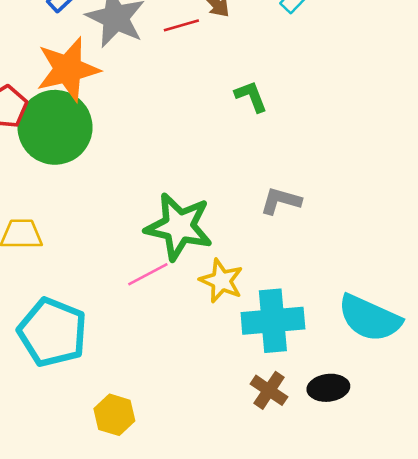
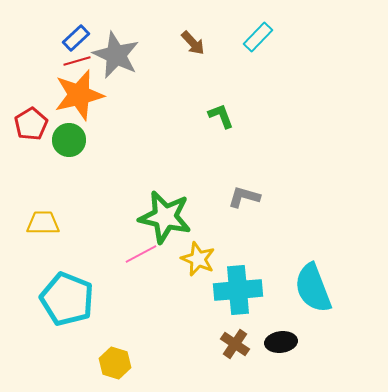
red line: (181, 25) -> (77, 61), moved
green circle: (55, 127) -> (69, 140), size x0.6
cyan semicircle: (370, 318) -> (313, 288), turned 45

